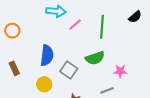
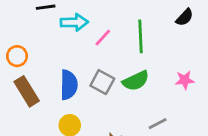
brown rectangle: (14, 68) -> (27, 91), moved, size x1.5
gray square: (69, 70) -> (102, 82), moved
pink star: (120, 71) -> (185, 80), moved

